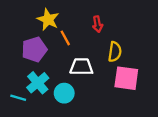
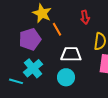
cyan circle: (64, 93) -> (66, 77), moved

